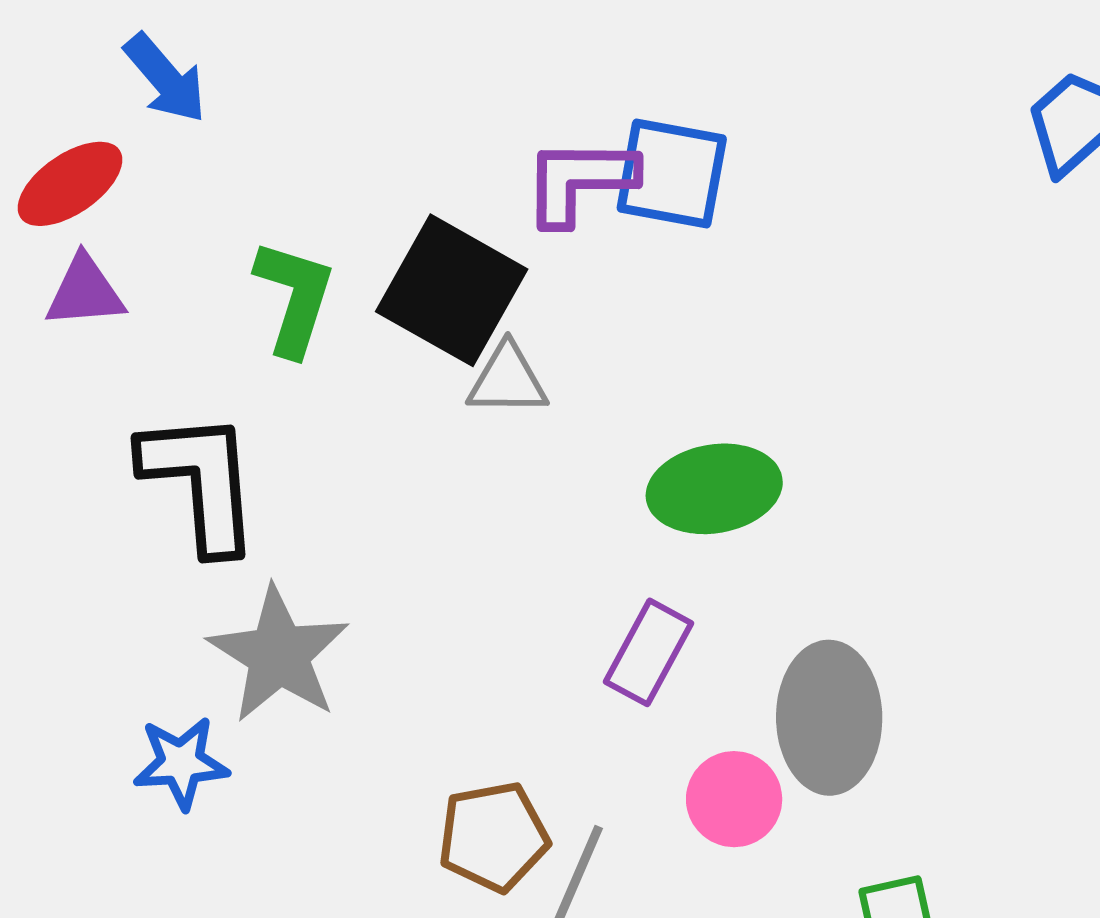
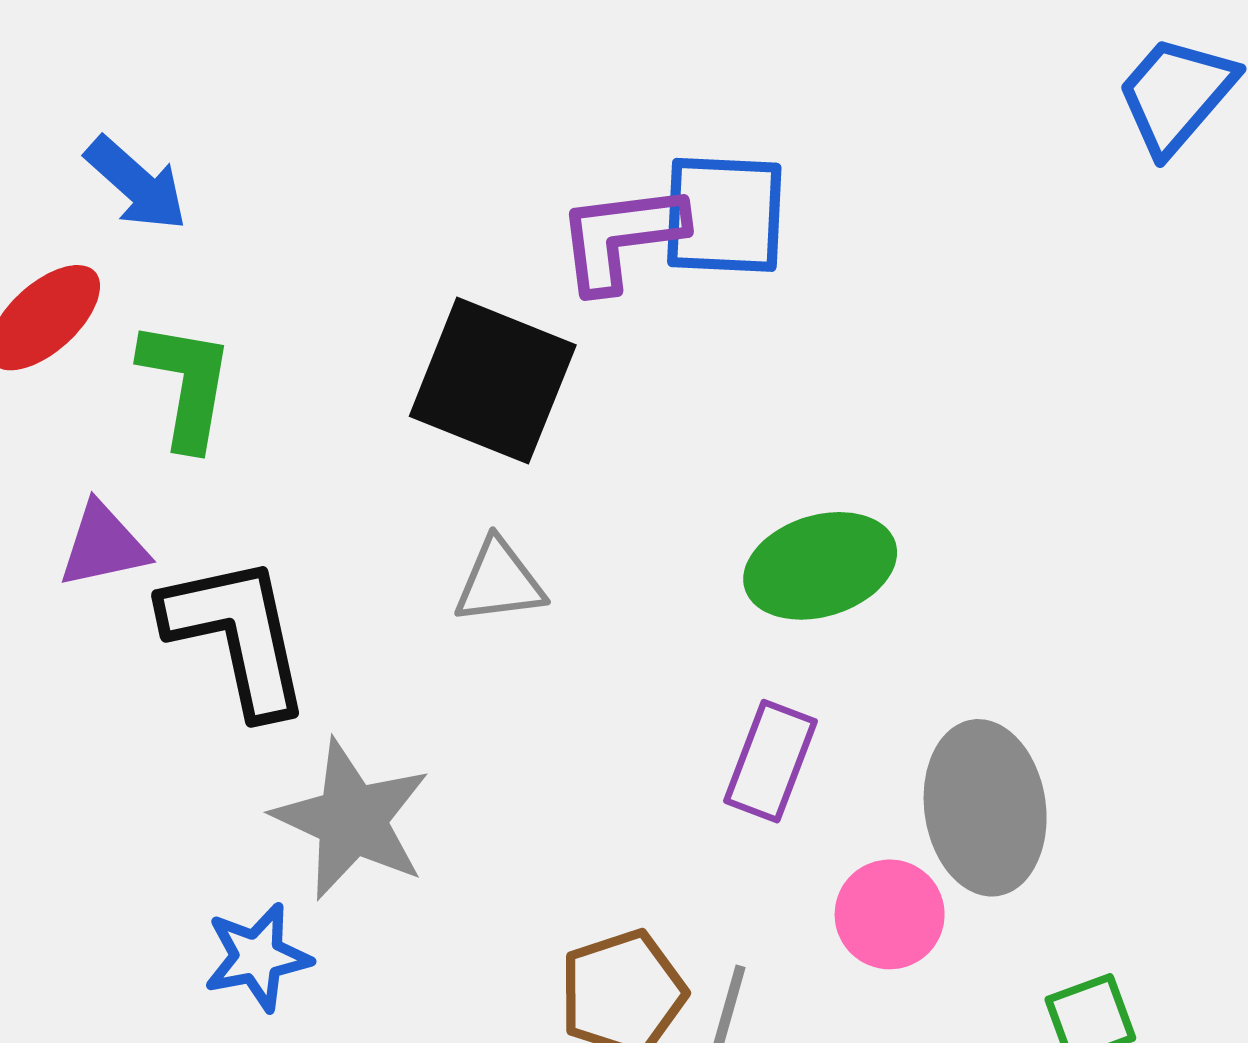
purple triangle: (85, 292) -> (103, 545), moved
green L-shape: (294, 298) -> (186, 384), moved
gray triangle: (508, 380) -> (499, 582), moved

